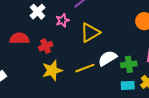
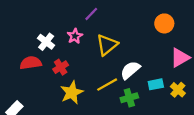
white cross: (37, 12) -> (46, 42), moved
green cross: (129, 64) -> (129, 98), moved
cyan rectangle: (128, 85) -> (156, 84), moved

